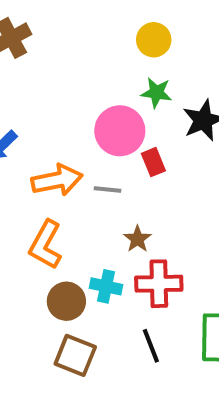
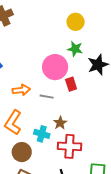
orange arrow: (57, 180) -> (21, 90), size x0.7
cyan cross: (106, 286) -> (42, 134), moved

